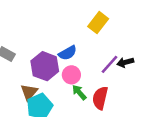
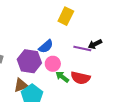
purple line: (109, 64) -> (82, 49), turned 72
brown triangle: (29, 92) -> (21, 85), turned 42
red semicircle: (100, 98) -> (80, 78), turned -78

